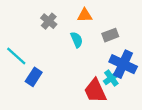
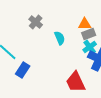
orange triangle: (85, 15) -> (85, 24), moved
cyan cross: (111, 78) -> (90, 47), moved

